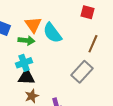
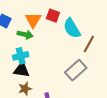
red square: (88, 12) -> (53, 16), moved
cyan semicircle: (52, 33) -> (72, 28), moved

